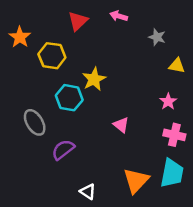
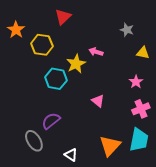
pink arrow: (119, 16) -> (96, 52), moved
gray ellipse: (35, 122) -> (34, 141), moved
pink cross: (174, 135) -> (141, 109), turned -36

